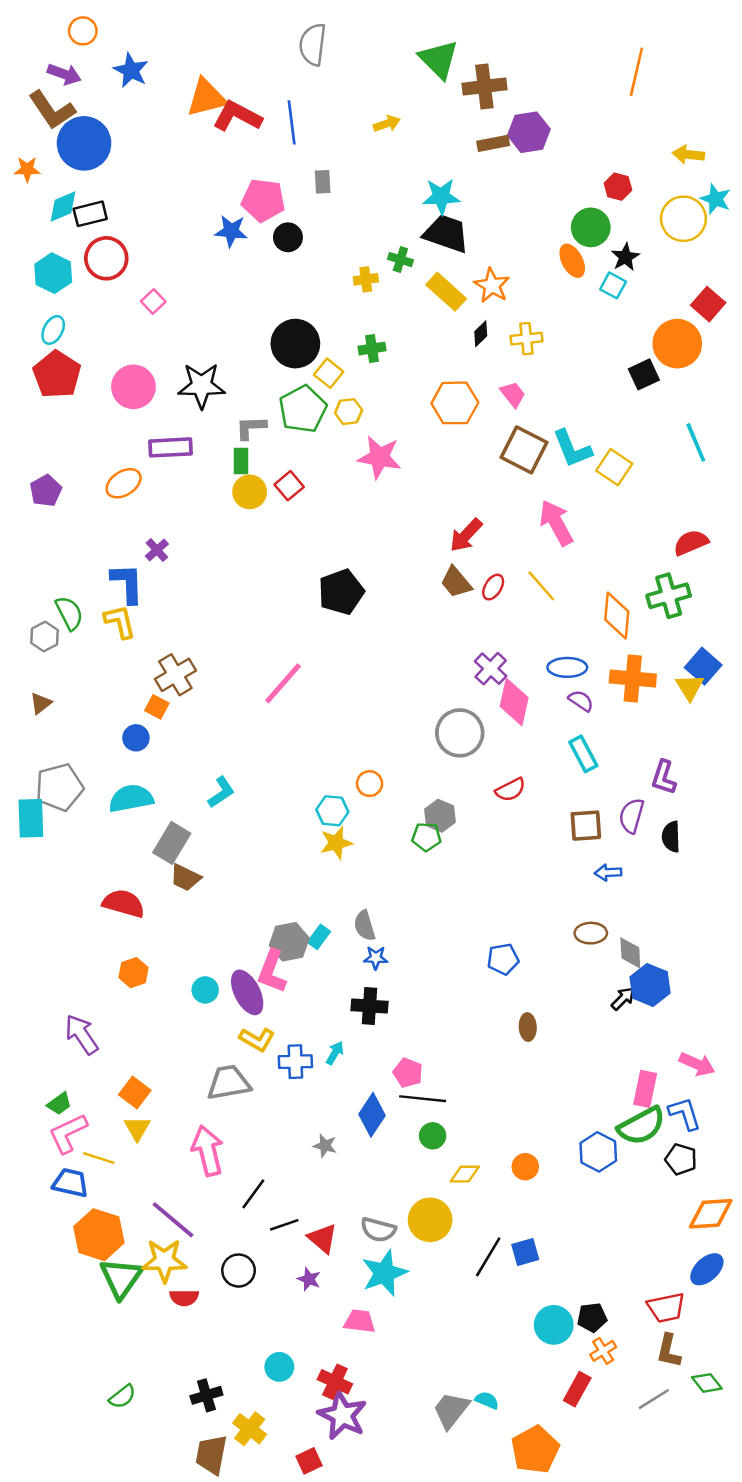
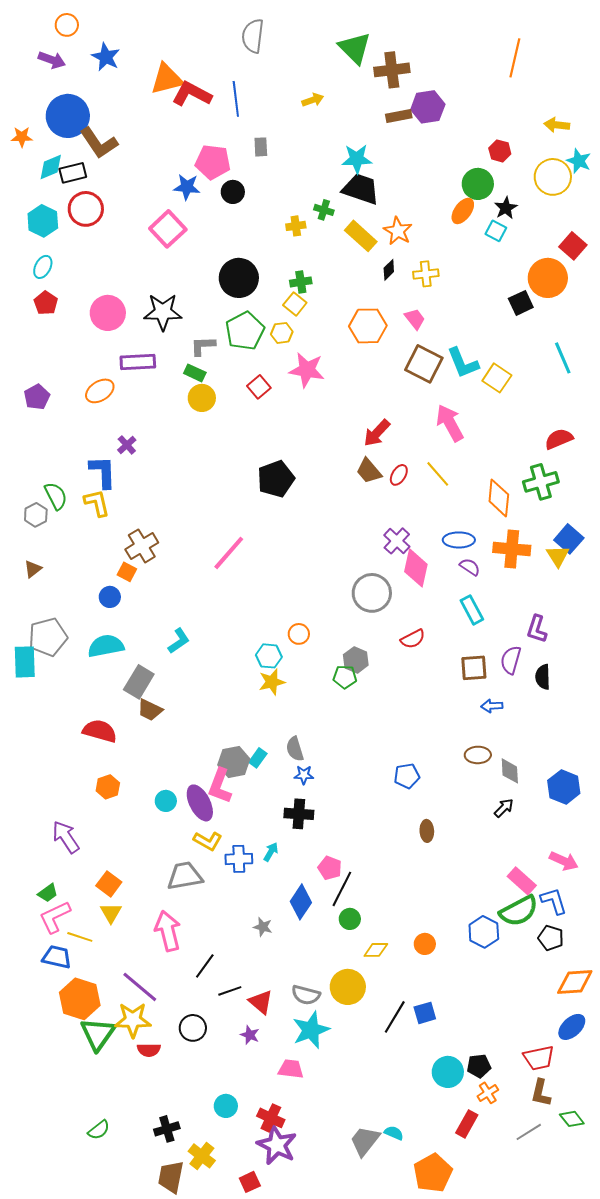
brown L-shape: (52, 110) -> (99, 143), moved
orange ellipse: (572, 261) -> (463, 211), turned 64
pink square: (153, 302) -> (168, 229), moved, size x1.8
yellow square: (329, 373) -> (295, 304), moved
red pentagon: (57, 374) -> (46, 303), size x0.6
green rectangle: (241, 461) -> (195, 373), turned -65
red square: (289, 486) -> (259, 387), moved
blue hexagon: (650, 985) -> (564, 787), moved
pink rectangle: (645, 1089) -> (522, 881), turned -60
black line: (423, 1099) -> (342, 889), turned -69

